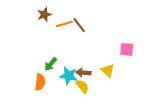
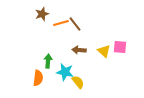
green arrow: (51, 64) -> (48, 61), turned 144
yellow triangle: (108, 70) -> (104, 51), moved
brown arrow: (83, 73) -> (79, 50), moved

